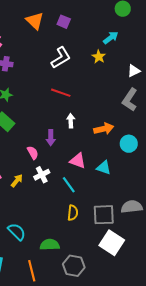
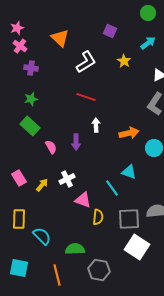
orange triangle: (35, 21) -> (60, 38), moved
purple square: (64, 22) -> (110, 31), moved
cyan arrow: (111, 38) -> (148, 43), moved
pink semicircle: (33, 153) -> (51, 147), moved
pink triangle: (78, 161) -> (83, 200), moved
cyan line: (69, 185) -> (112, 188), moved

